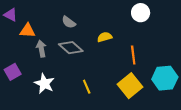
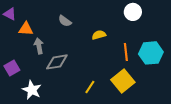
gray diamond: (71, 48) -> (57, 62), moved, turned -50
cyan hexagon: (165, 78) -> (151, 53), moved
white star: (44, 83) -> (32, 90), moved
yellow line: (87, 87) -> (90, 87), moved, turned 56

